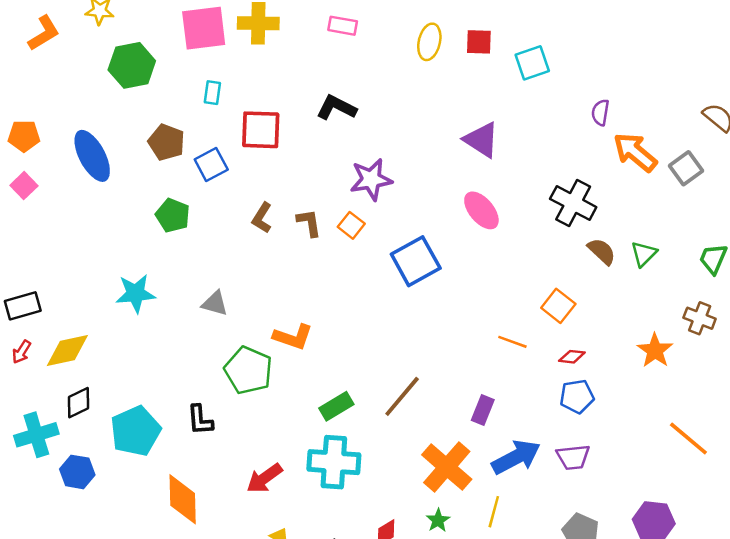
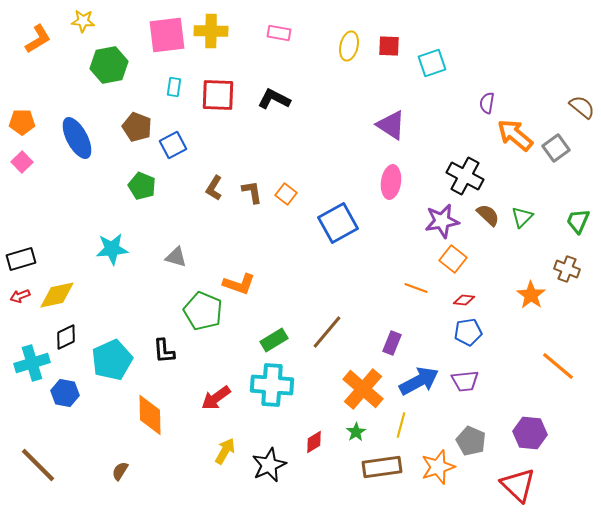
red square: (261, 130) -> (218, 95), moved
purple star: (371, 179) -> (442, 221), moved
pink ellipse: (481, 210) -> (391, 182), turned 48
red arrow: (21, 352) -> (20, 296), turned 36

